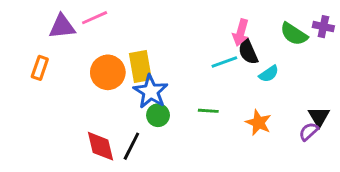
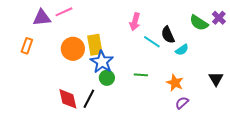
purple cross: (323, 27) -> (219, 18), turned 32
pink arrow: (241, 32) -> (135, 22), moved
cyan line: (224, 62) -> (152, 42), turned 54
purple semicircle: (309, 131) -> (182, 103), moved

